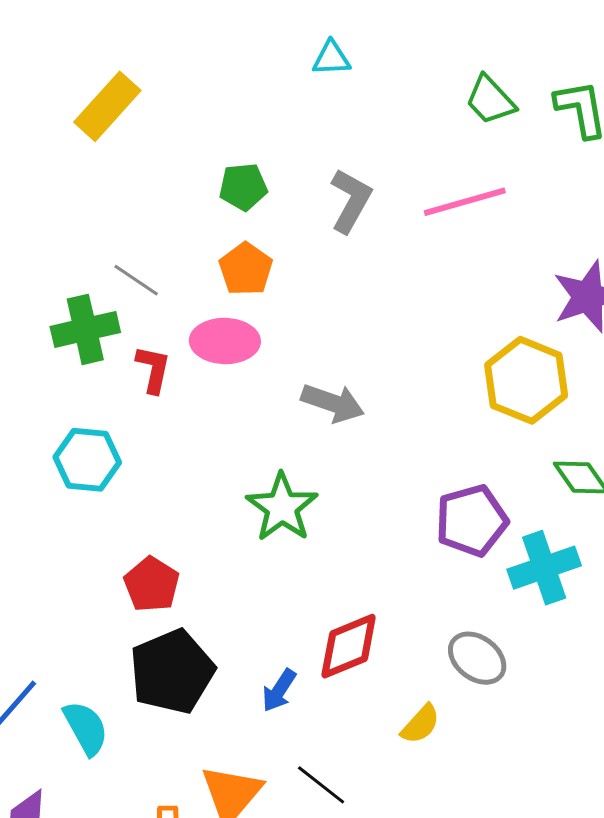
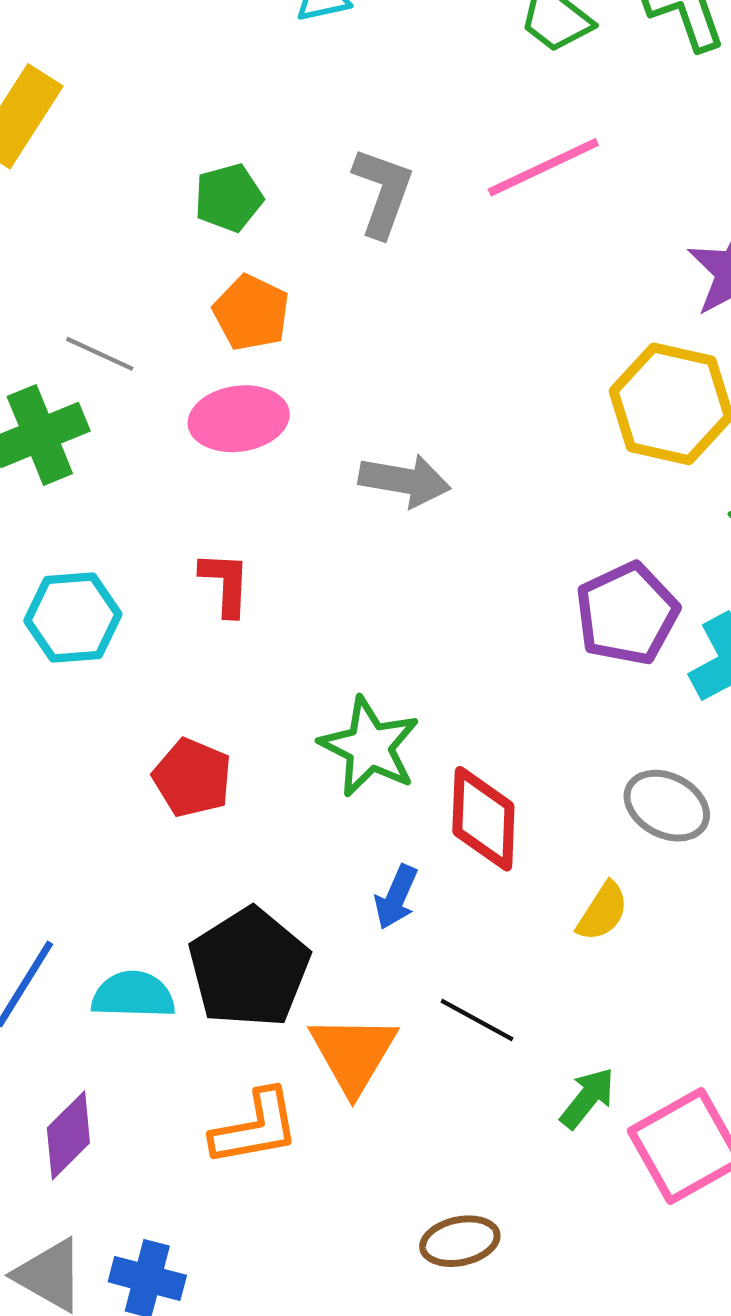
red L-shape: (153, 369) -> (225, 584), moved
green star: (282, 507) -> (369, 747), moved
red diamond: (349, 646) -> (483, 819), turned -56
black pentagon: (172, 672) -> (249, 968), moved
cyan semicircle: (86, 728) -> (133, 995), turned -50

